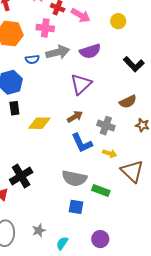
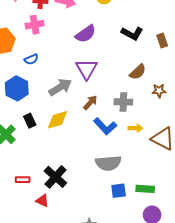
gray arrow: (58, 52) -> (60, 87), moved
black rectangle: (14, 108) -> (30, 121), moved
green rectangle: (101, 191) -> (145, 189), moved

